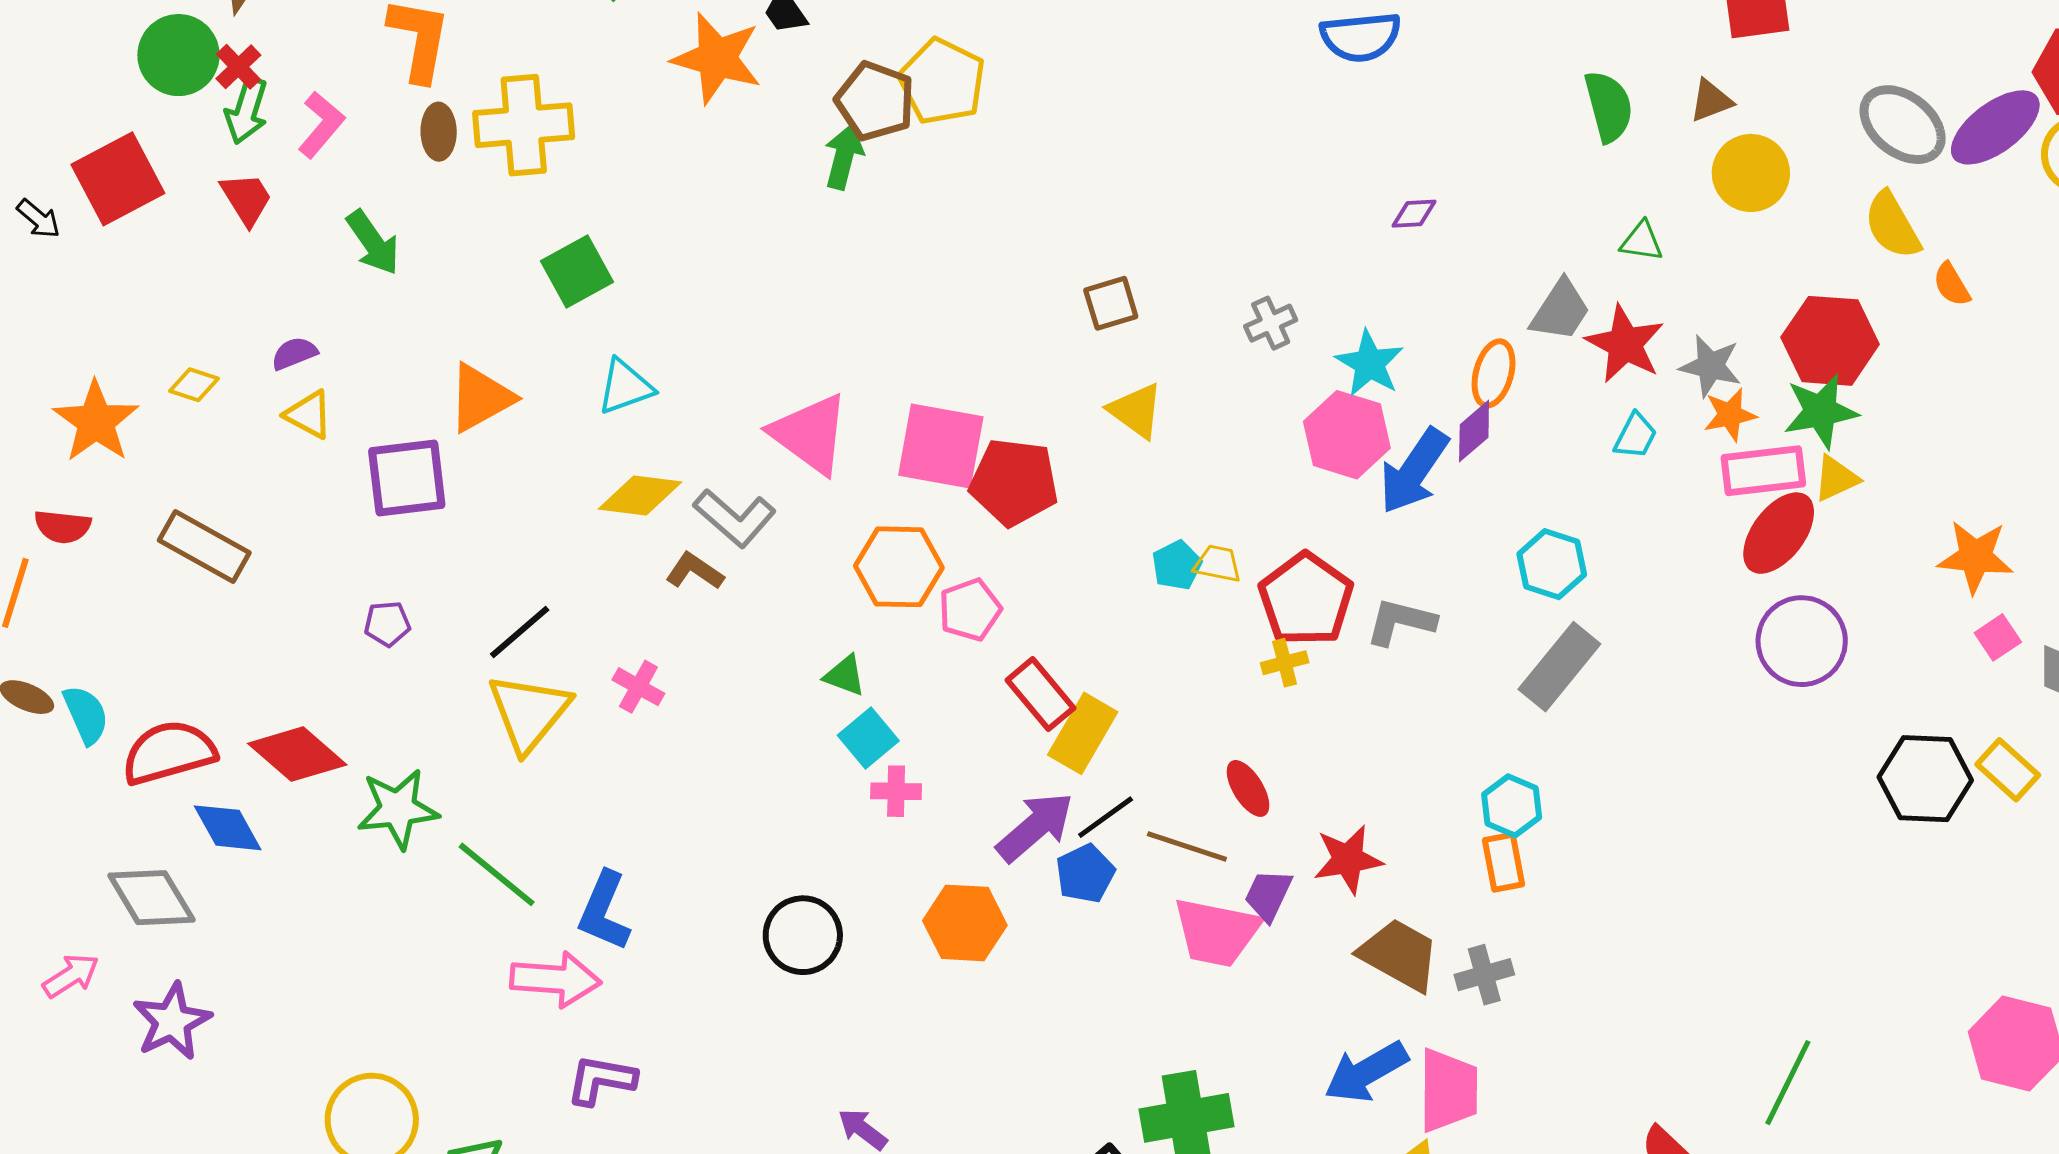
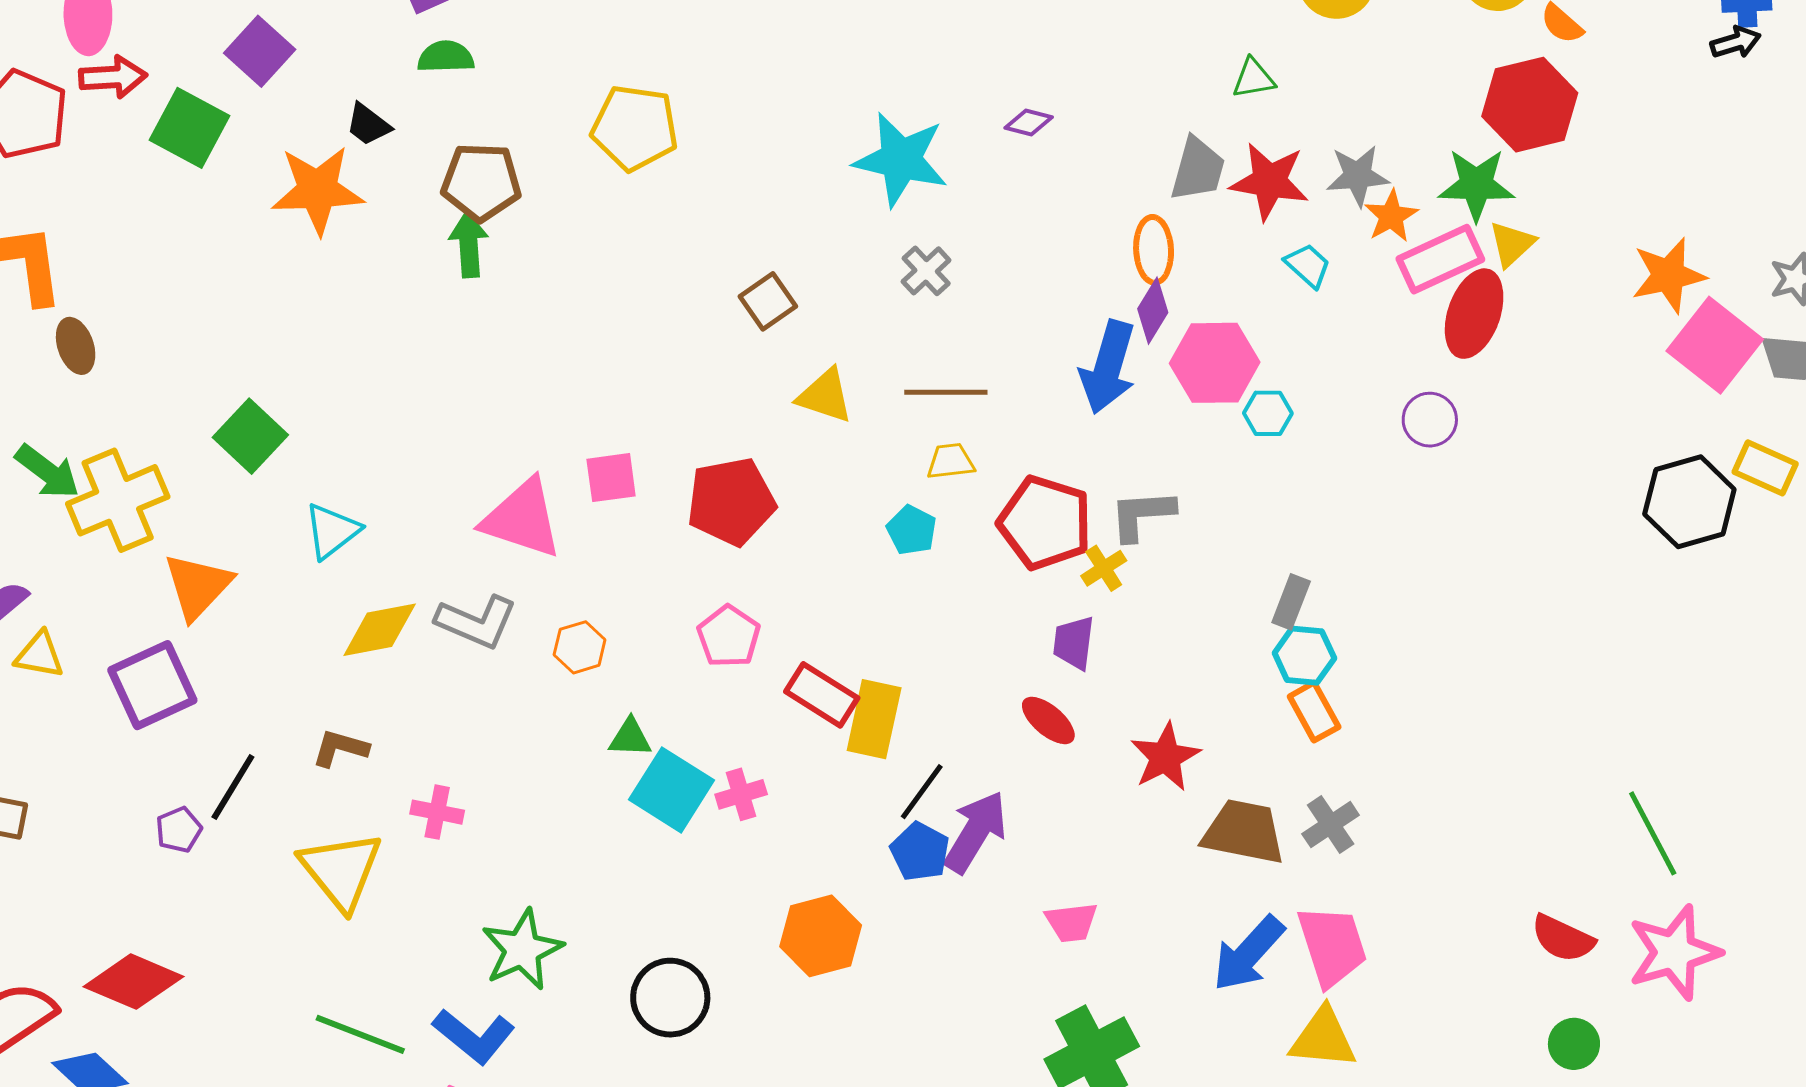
yellow pentagon: (942, 81) -> (635, 128), moved
yellow cross: (524, 125) -> (118, 500), moved
purple diamond: (1414, 214) -> (1029, 122), turned 36
red hexagon: (1830, 341) -> (1530, 105), moved
cyan star: (1370, 363) -> (901, 159), moved, size x1.4
green star: (1821, 411) -> (1476, 185), turned 30
pink hexagon: (1347, 435) -> (1215, 363), moved
cyan trapezoid: (1635, 436) -> (1308, 265), turned -57
pink square: (941, 446) -> (611, 478), moved, size x0.6
yellow trapezoid: (1218, 564) -> (951, 461), moved
cyan hexagon: (1552, 564) -> (1268, 413), size x0.7
orange hexagon: (899, 567) -> (580, 647), moved, size x0.6
brown L-shape: (695, 571) -> (340, 748), moved
black line: (520, 632) -> (233, 787), moved
pink square: (1998, 637) -> (1715, 345), size x2.0
purple circle: (1802, 641) -> (1430, 420), moved, size x0.6
yellow cross: (1285, 663) -> (1104, 568), moved
gray rectangle: (1559, 667) -> (1291, 602), moved, size x0.6
cyan square: (868, 738) -> (672, 790), size x1.4
pink cross: (896, 791) -> (741, 794), moved
green star: (398, 809) -> (522, 950), moved
purple arrow: (1035, 827) -> (976, 832), moved
brown line: (1187, 846) -> (946, 392), moved
purple trapezoid: (1268, 895) -> (1074, 643), moved
blue L-shape: (604, 911) -> (474, 1036), turned -56
pink trapezoid: (1217, 932) -> (1071, 922), moved, size x0.6
green line: (1788, 1083) -> (1653, 833), turned -36

